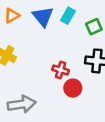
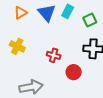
red cross: (61, 70) -> (54, 55), moved

